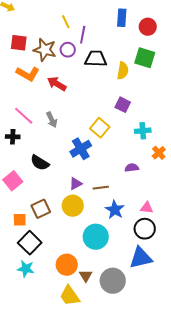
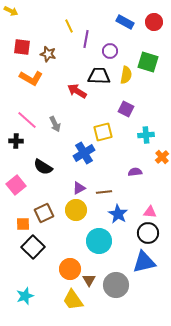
blue rectangle: (122, 18) -> (125, 22), turned -66
red circle: (148, 27) -> (154, 22), moved
brown star: (45, 50) -> (48, 54), size x0.7
purple circle: (68, 50) -> (110, 51), moved
black trapezoid: (96, 59) -> (99, 76), moved
red arrow: (57, 84) -> (77, 91), moved
yellow square: (100, 128) -> (103, 132), turned 36
cyan star: (26, 269) -> (25, 296), moved, turned -30

